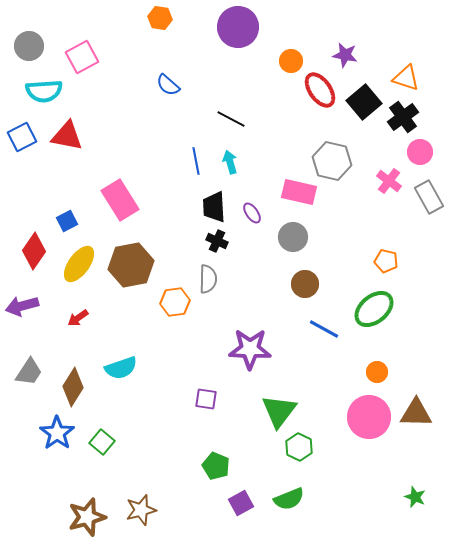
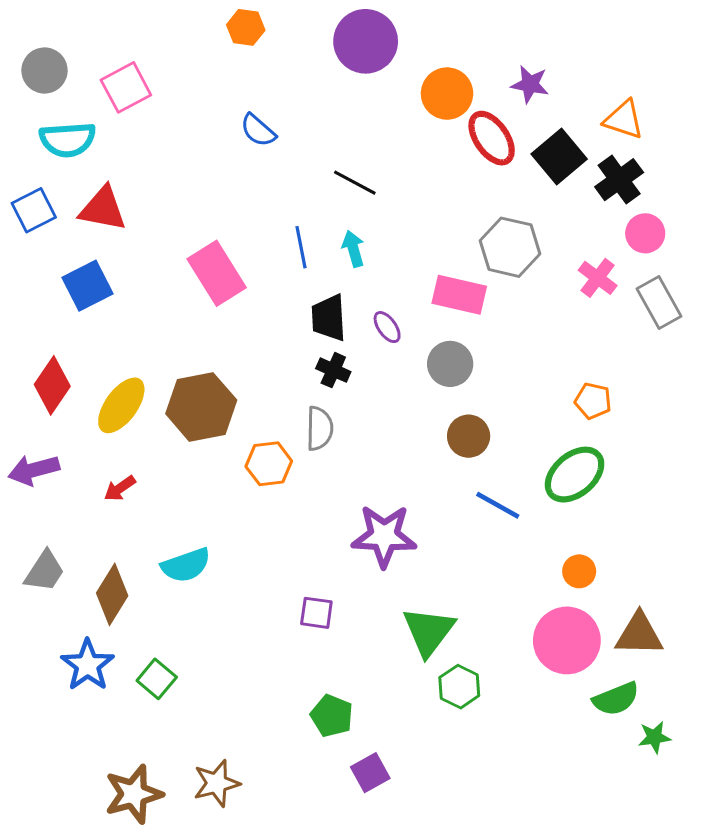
orange circle: (291, 61) -> (447, 94), size x1.4
pink rectangle: (120, 200) -> (217, 273), moved
blue square: (67, 221) -> (88, 286), moved, size x1.5
green star: (415, 497) -> (654, 737), moved, turned -30
green semicircle: (289, 499) -> (616, 699), moved

